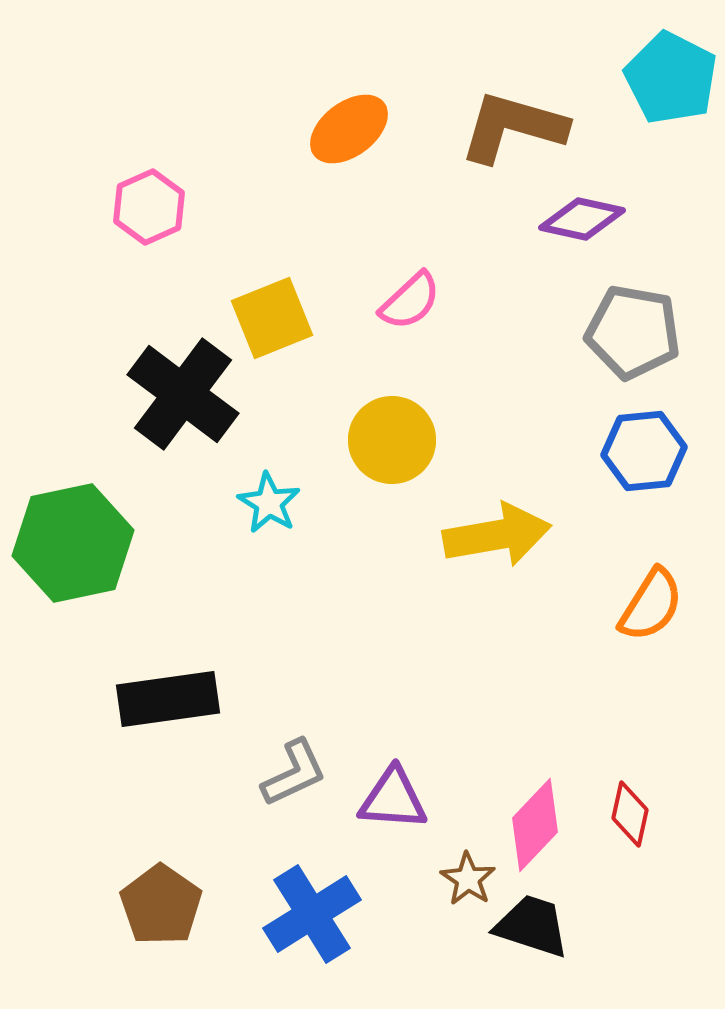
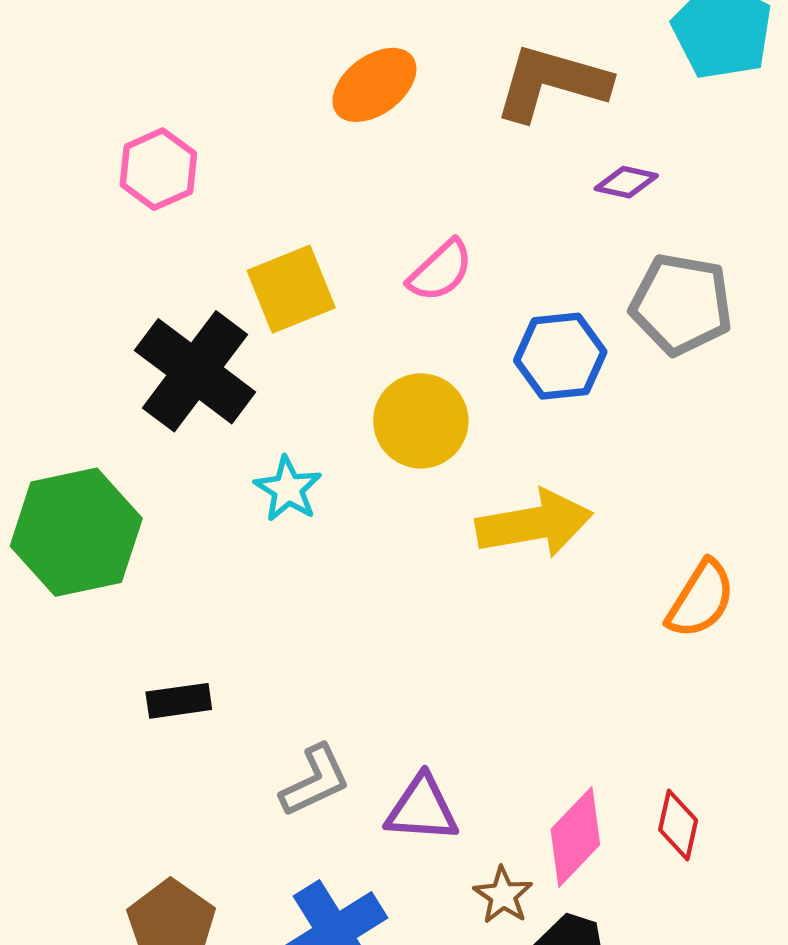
purple diamond: (582, 219) -> (626, 182), size x0.7
blue hexagon: (644, 451) -> (560, 356), moved
black rectangle: (168, 699) -> (179, 701), size x0.6

